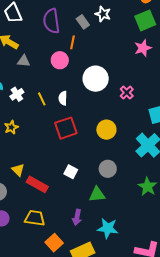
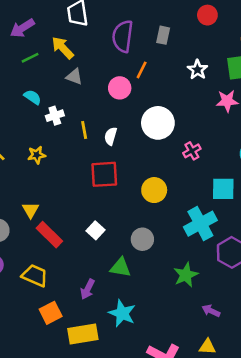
white star: (103, 14) -> (198, 70), moved
gray rectangle: (83, 22) -> (163, 35), moved, turned 32

